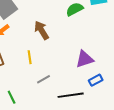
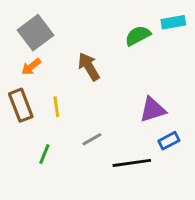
yellow line: (30, 57) -> (56, 107), moved
green line: (12, 97) -> (44, 154), moved, turned 48

